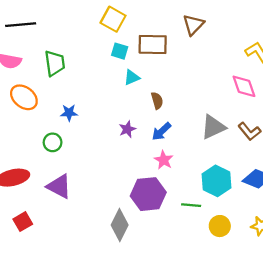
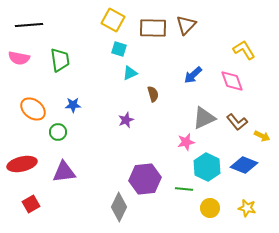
brown rectangle: (153, 44) -> (153, 28), moved
orange ellipse: (24, 97) -> (33, 109), moved
blue arrow: (161, 131) -> (193, 75), moved
pink star: (164, 160) -> (186, 142), moved, turned 30
purple triangle: (59, 186) -> (64, 172), turned -35

